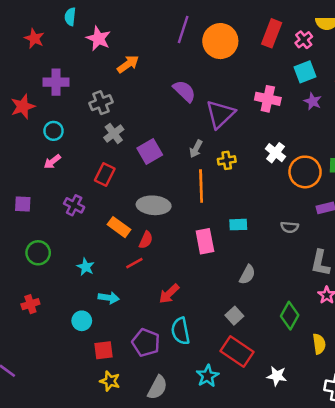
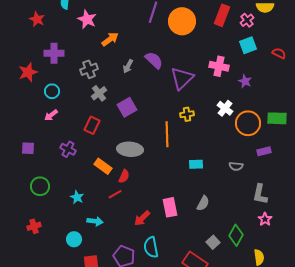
purple star: (313, 101) -> (245, 81), moved
gray arrow: (196, 149) -> (128, 66), moved
pink rectangle: (205, 241) -> (170, 207), moved
gray square: (234, 316) -> (213, 242), moved

